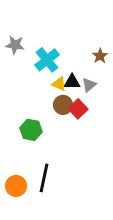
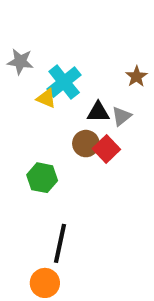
yellow triangle: (59, 84) -> (46, 98), moved
orange circle: (16, 186) -> (45, 283), moved

